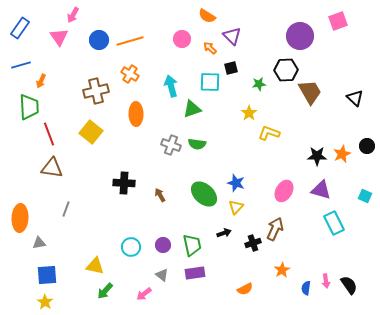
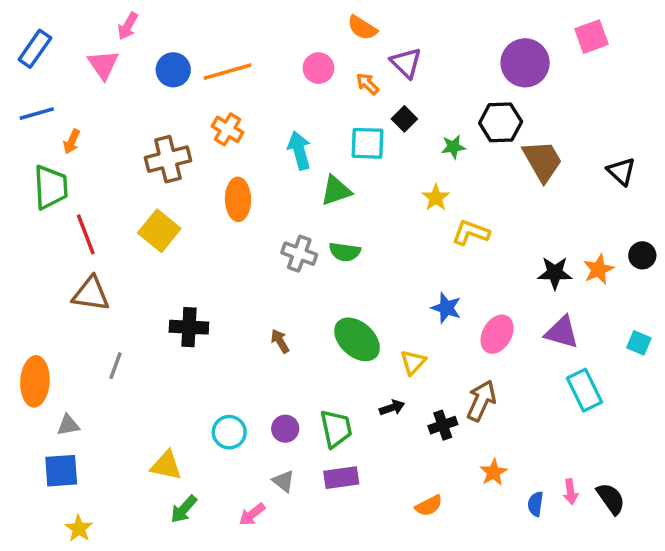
black square: (231, 68) -> (404, 119), turned -32
black cross: (124, 183) -> (189, 327), moved
blue star: (236, 183) -> (446, 308), moved
blue square: (47, 275) -> (61, 471), moved

